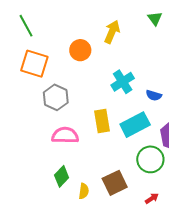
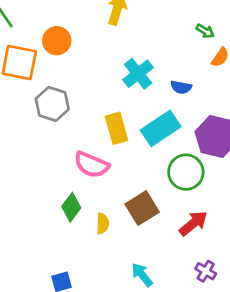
orange circle: (80, 50) -> (57, 41), moved
pink semicircle: (65, 135) -> (92, 165), moved, turned -152
red arrow: (152, 198) -> (193, 223), size x1.6

